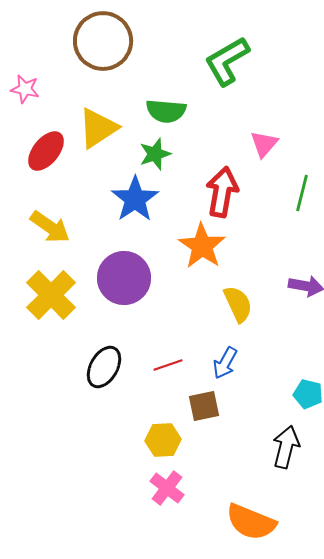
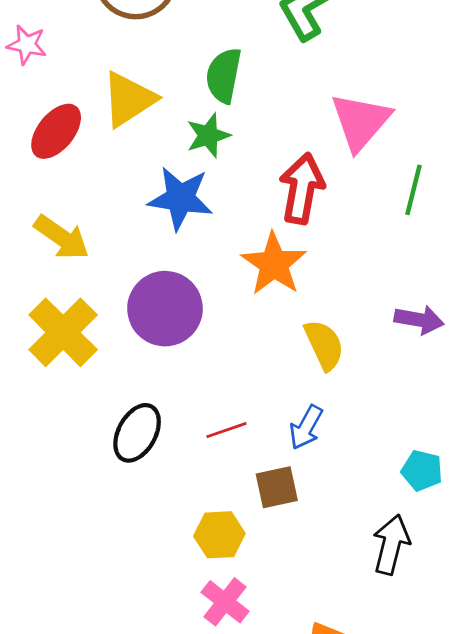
green semicircle: (166, 111) -> (224, 75), turned 96
pink triangle: (264, 144) -> (360, 122), size x1.6
blue star: (135, 199) -> (180, 198), turned -30

